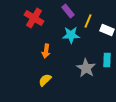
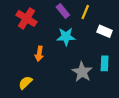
yellow line: (88, 21) -> (85, 12), moved
yellow semicircle: (45, 80) -> (25, 83), moved

